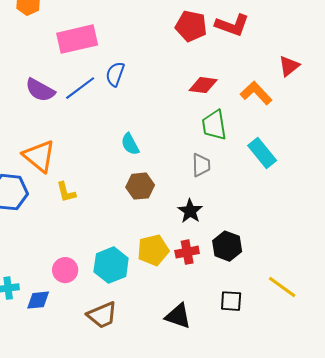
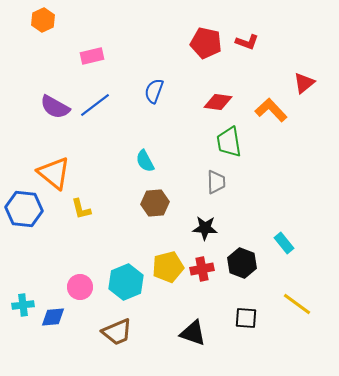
red L-shape: (232, 25) -> (247, 42), size x0.7
pink rectangle: (77, 39) -> (92, 56), size x0.6
blue semicircle: (115, 74) -> (154, 91), moved
cyan rectangle: (262, 153) -> (284, 243), moved, size x0.7
black star: (190, 211) -> (205, 228), turned -30

